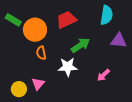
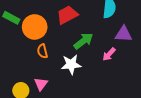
pink arrow: (103, 75) -> (109, 54), moved

